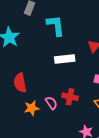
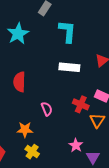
red cross: (70, 97) -> (81, 104), moved
orange star: (32, 108) -> (25, 130), moved

